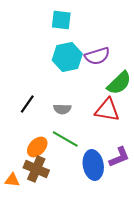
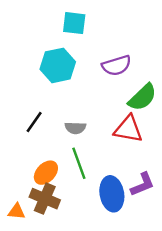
cyan hexagon: (67, 57) -> (58, 65), moved
green line: (65, 139) -> (79, 163), turned 40

